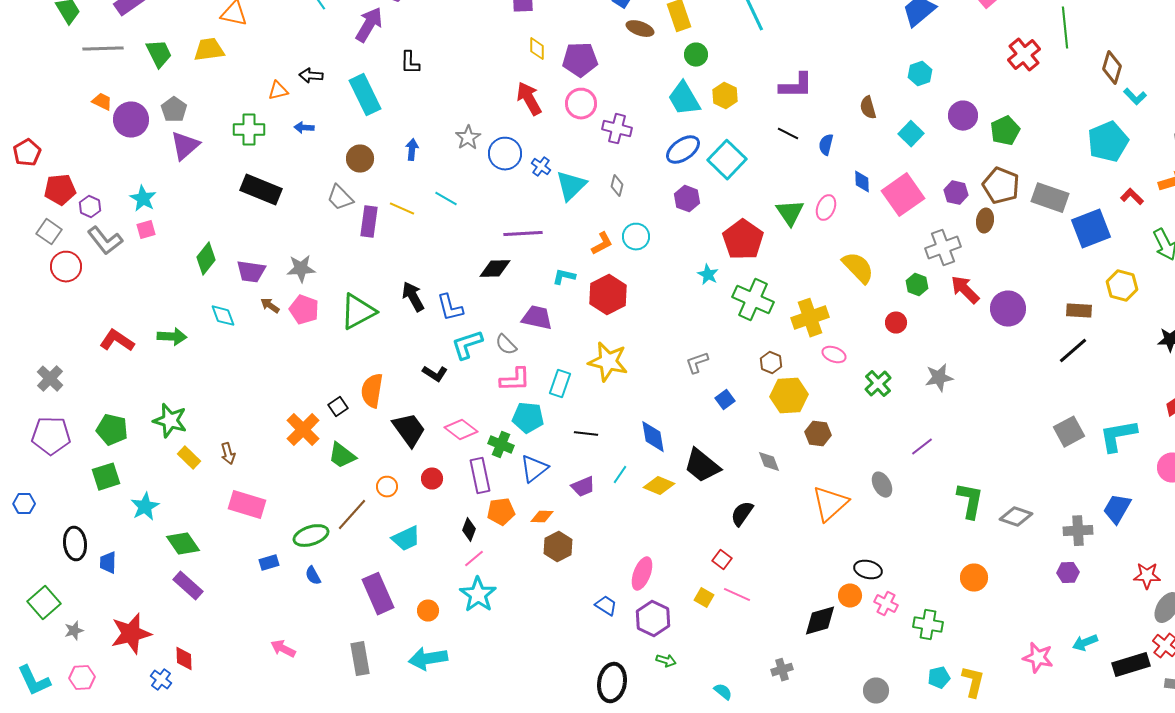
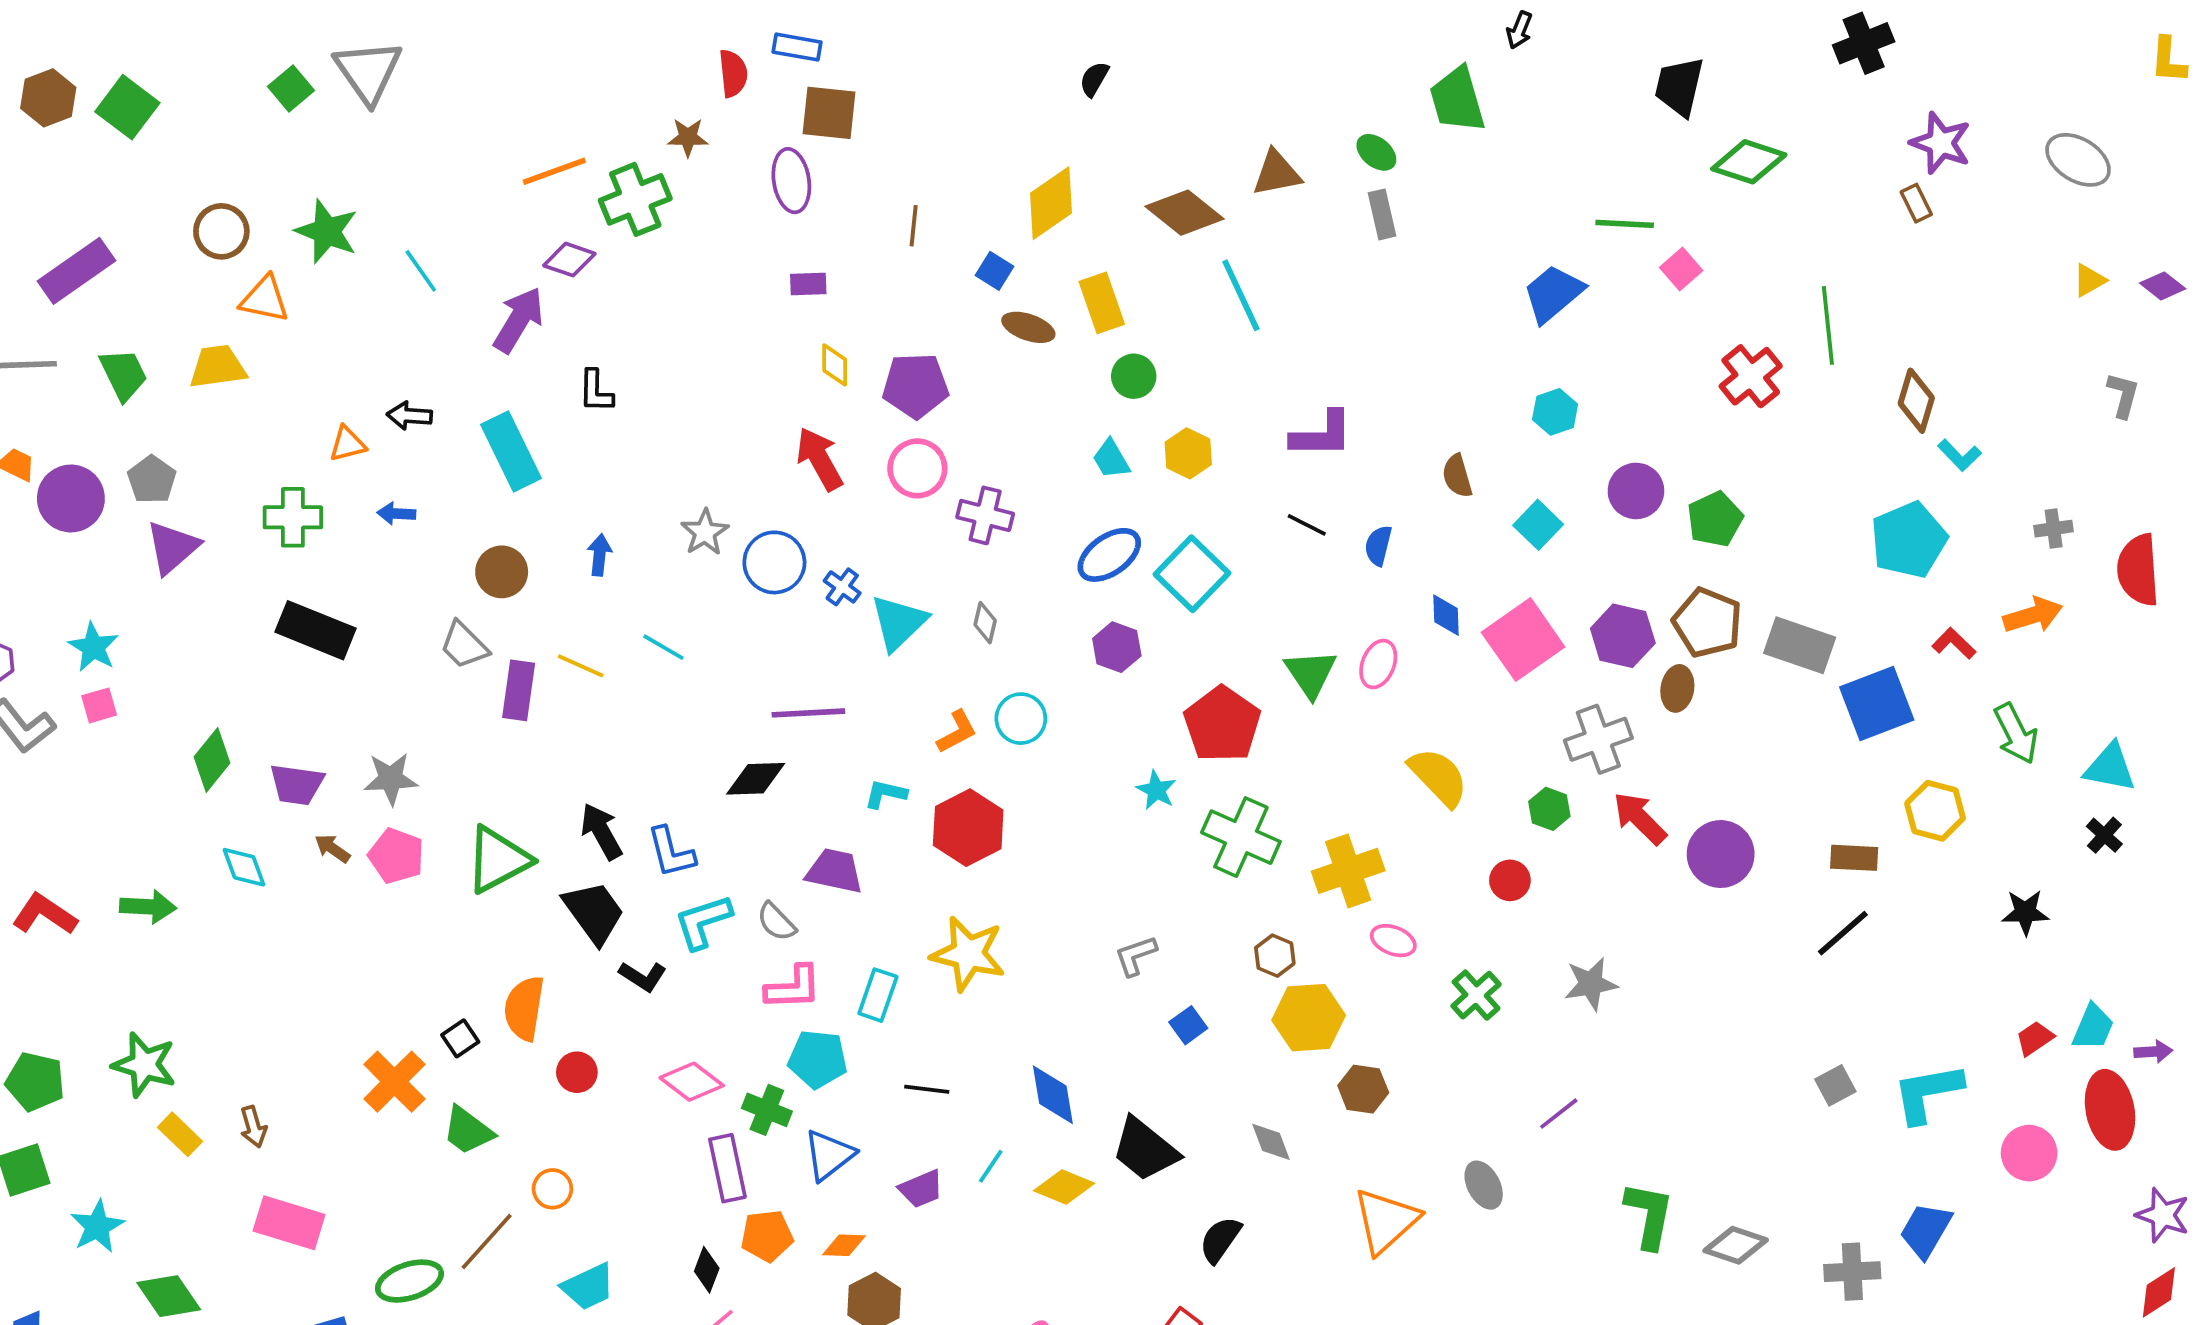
cyan trapezoid: (684, 99) -> (1111, 459), size x0.6
purple hexagon: (956, 193) -> (1623, 636), size x1.4
black trapezoid: (409, 430) -> (594, 912), moved
gray square: (1069, 432) -> (1835, 1085), size x0.7
red circle: (432, 479) -> (577, 1072), moved

